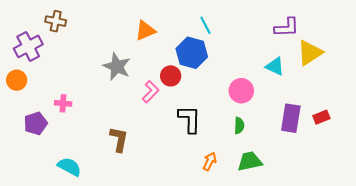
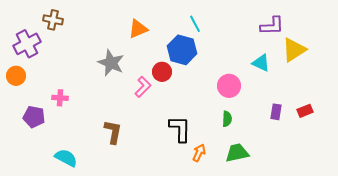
purple rectangle: (291, 118) -> (276, 112), size x0.6
black L-shape: (190, 119) -> (180, 129), moved
purple pentagon: (36, 123) -> (34, 117), turned 30

